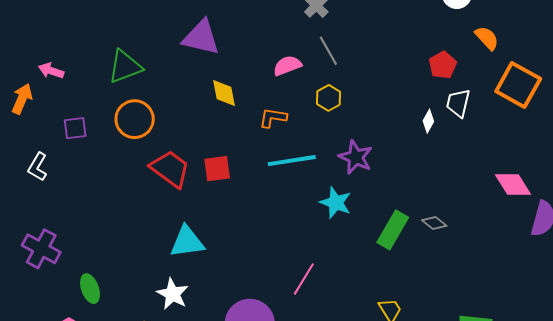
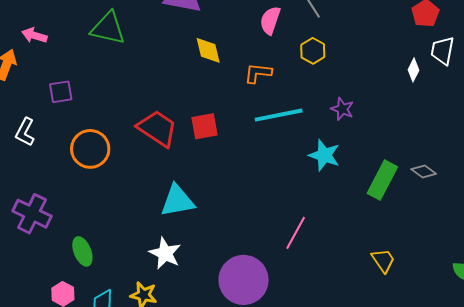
pink semicircle: (287, 66) -> (270, 20), turned -48
green triangle: (125, 67) -> (108, 28), turned 36
orange circle: (135, 119) -> (90, 149), moved
purple star: (356, 157) -> (342, 109), size x0.7

